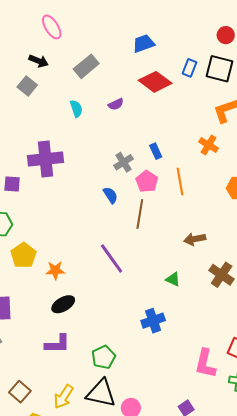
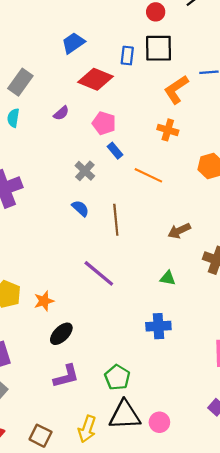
cyan semicircle: (76, 109) -> (13, 118), moved, turned -138
pink pentagon: (147, 181) -> (104, 123), moved
orange line: (180, 182) -> (148, 175), turned -40
blue cross: (153, 321) -> (158, 326), turned 30

